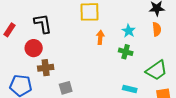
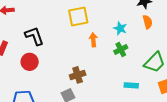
green cross: (126, 52) -> (121, 49), turned -32
brown cross: (46, 68) -> (78, 75), moved

